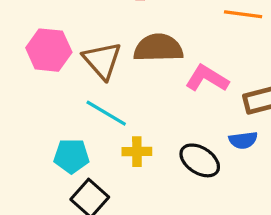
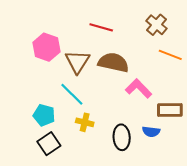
black ellipse: (200, 160) -> (122, 137), turned 40

